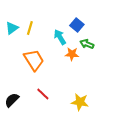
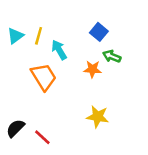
cyan arrow: (60, 37) -> (59, 50), moved
red line: (43, 94) -> (42, 137), moved
yellow star: (80, 102) -> (98, 117), moved

